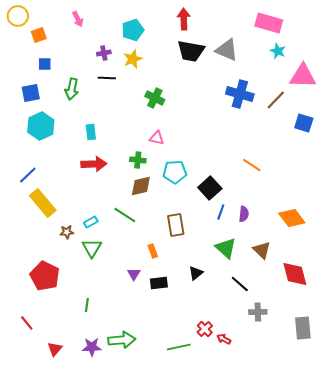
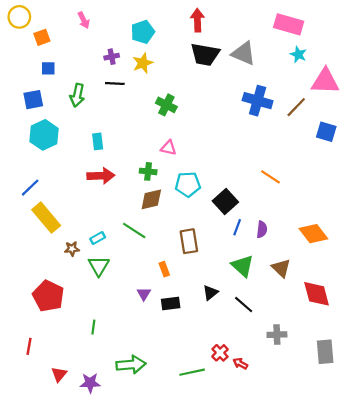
black line: (240, 284) -> (244, 305), moved
red line: (27, 323) -> (29, 346), turned 49
purple star: (92, 347) -> (90, 383), moved

